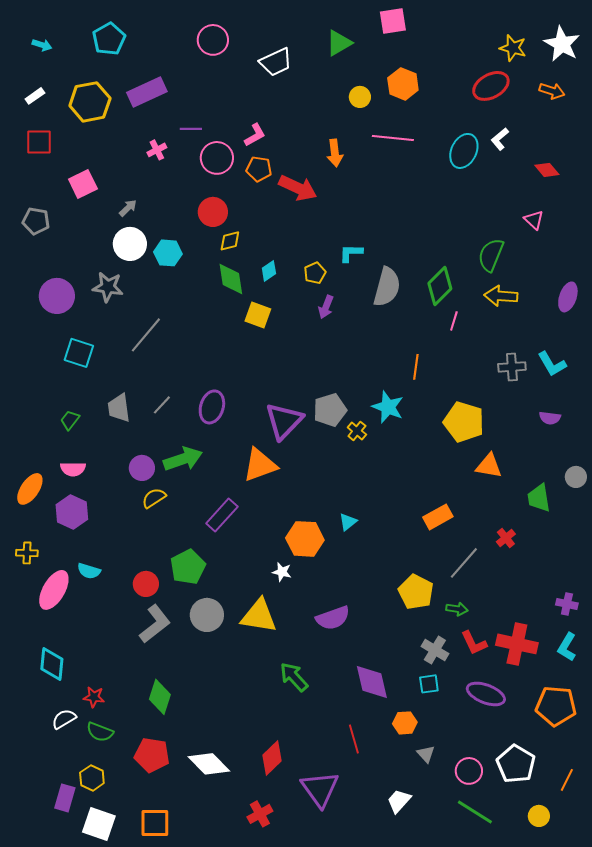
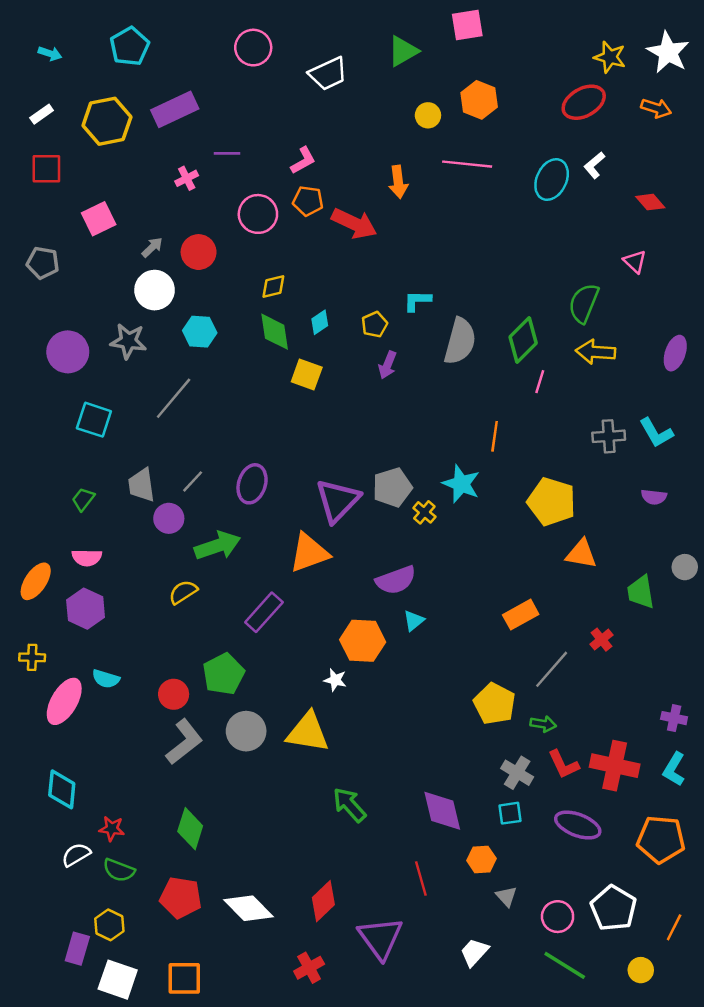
pink circle: (217, 158) -> (258, 214), moved
red circle: (213, 212) -> (199, 252), moved
cyan hexagon: (168, 253) -> (200, 332), moved
purple circle: (142, 468) -> (169, 518), moved
purple semicircle: (333, 618) -> (396, 580), moved

